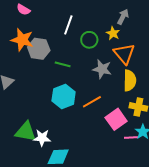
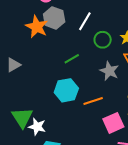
gray hexagon: (39, 49) -> (54, 18), moved
green line: (63, 64) -> (72, 59), turned -56
green triangle: (26, 132) -> (22, 118), turned 35

